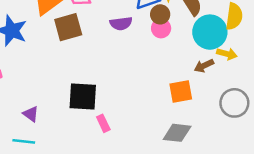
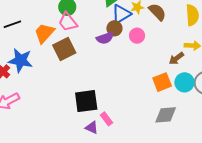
brown circle: (160, 14) -> (114, 28), moved
cyan circle: (210, 32) -> (184, 82), moved, size x0.7
purple triangle: (31, 114) -> (92, 127), moved

